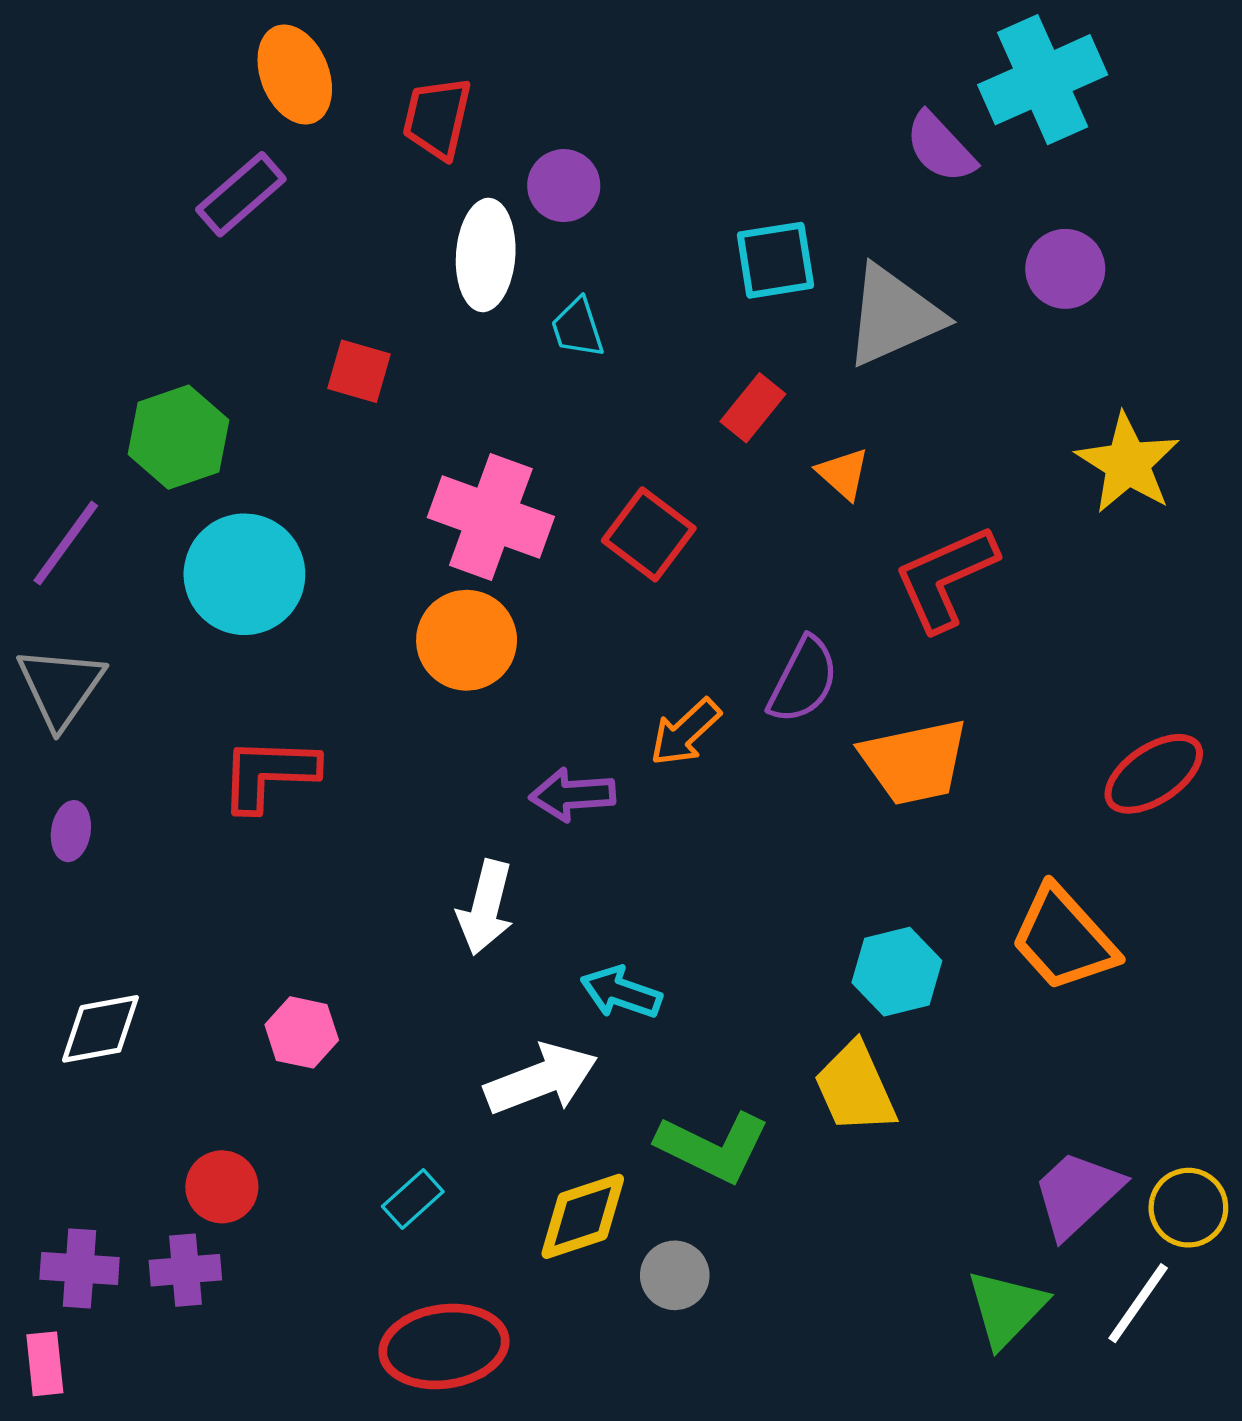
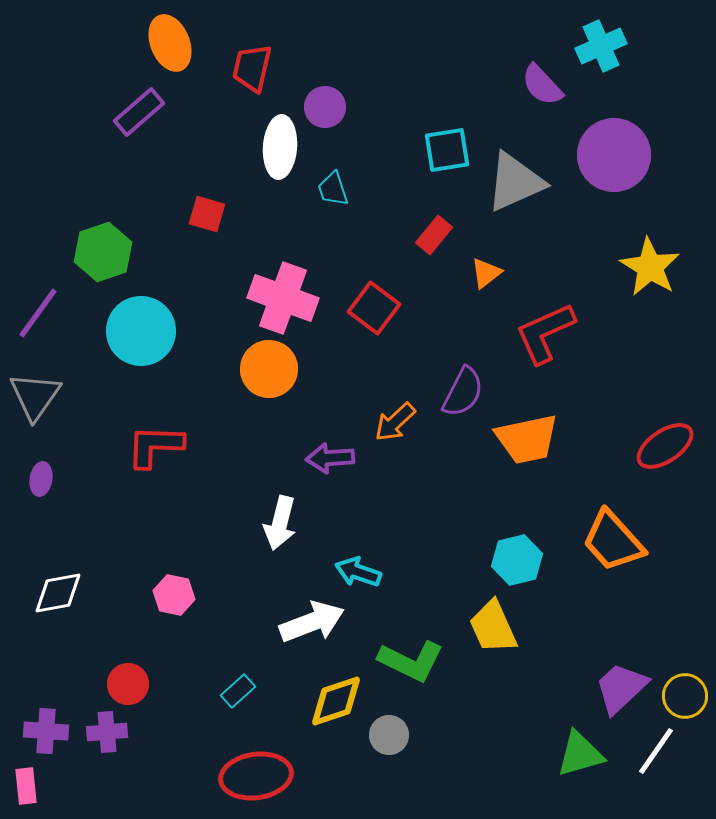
cyan cross: (1043, 80) -> (601, 46), size x0.7
purple circle: (1065, 269) -> (614, 155), size x1.6
orange triangle: (843, 474) -> (486, 273), turned 40
green triangle: (1006, 1308) -> (580, 754), turned 30

